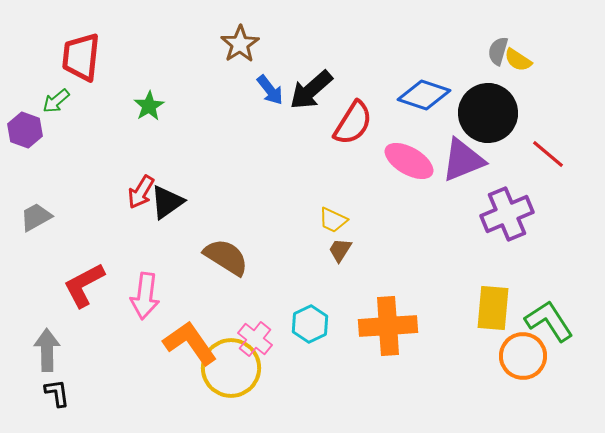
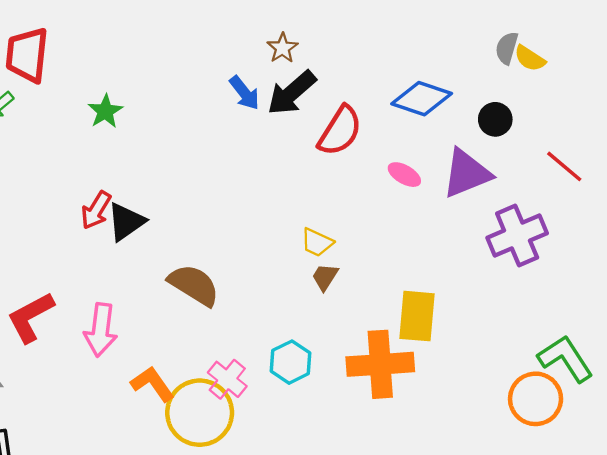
brown star: (240, 44) -> (282, 48), moved, size x0.7
black circle: (488, 113) -> (495, 119), size x0.5
pink ellipse: (409, 161) -> (404, 175), size x0.6
yellow rectangle: (493, 308) -> (417, 316), moved
orange L-shape: (190, 343) -> (152, 384), size x0.7

